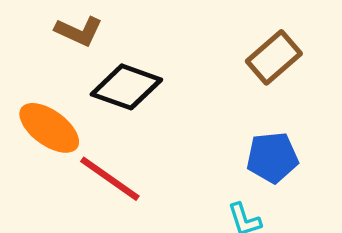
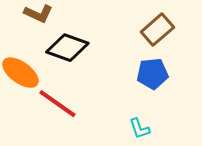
blue pentagon: (272, 157) -> (152, 74), moved

